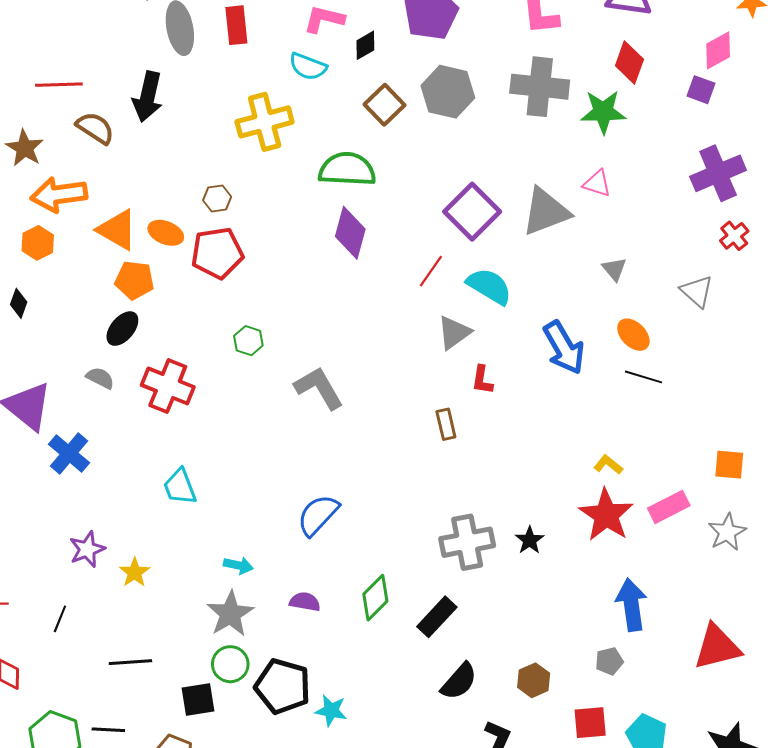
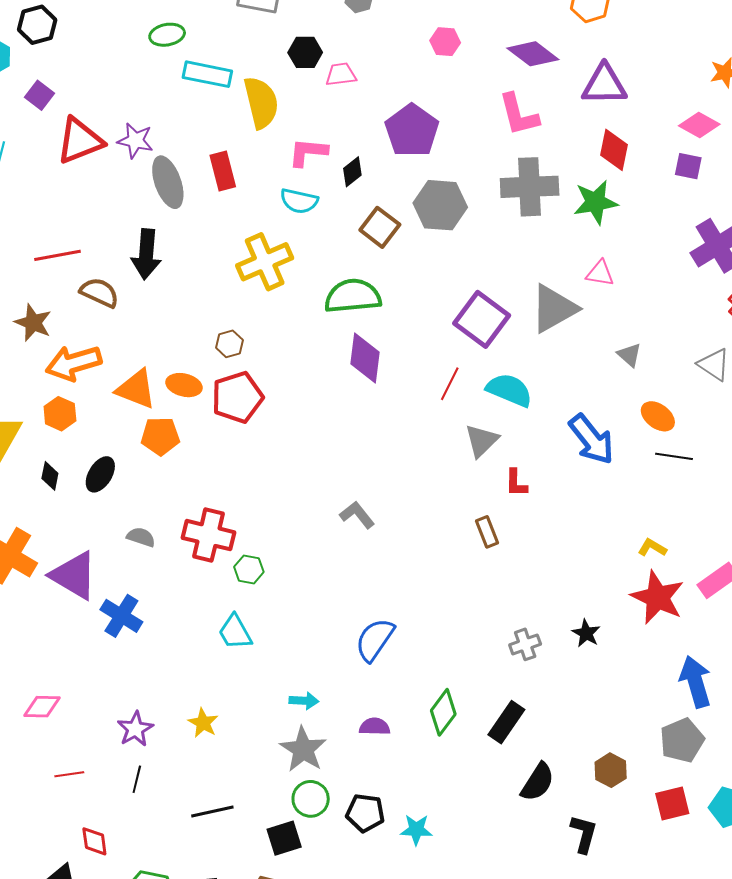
pink diamond: (718, 50) -> (699, 125), turned 66
black ellipse: (122, 329) -> (100, 474), moved
green hexagon: (248, 341) -> (249, 569), moved
gray L-shape: (319, 388) -> (357, 515), size x0.7
gray cross: (467, 542) -> (525, 644), size x0.6
purple star: (87, 549) -> (135, 729), moved
gray pentagon: (609, 661) -> (682, 740), size x1.6
black pentagon: (283, 686) -> (365, 813), size x0.7

